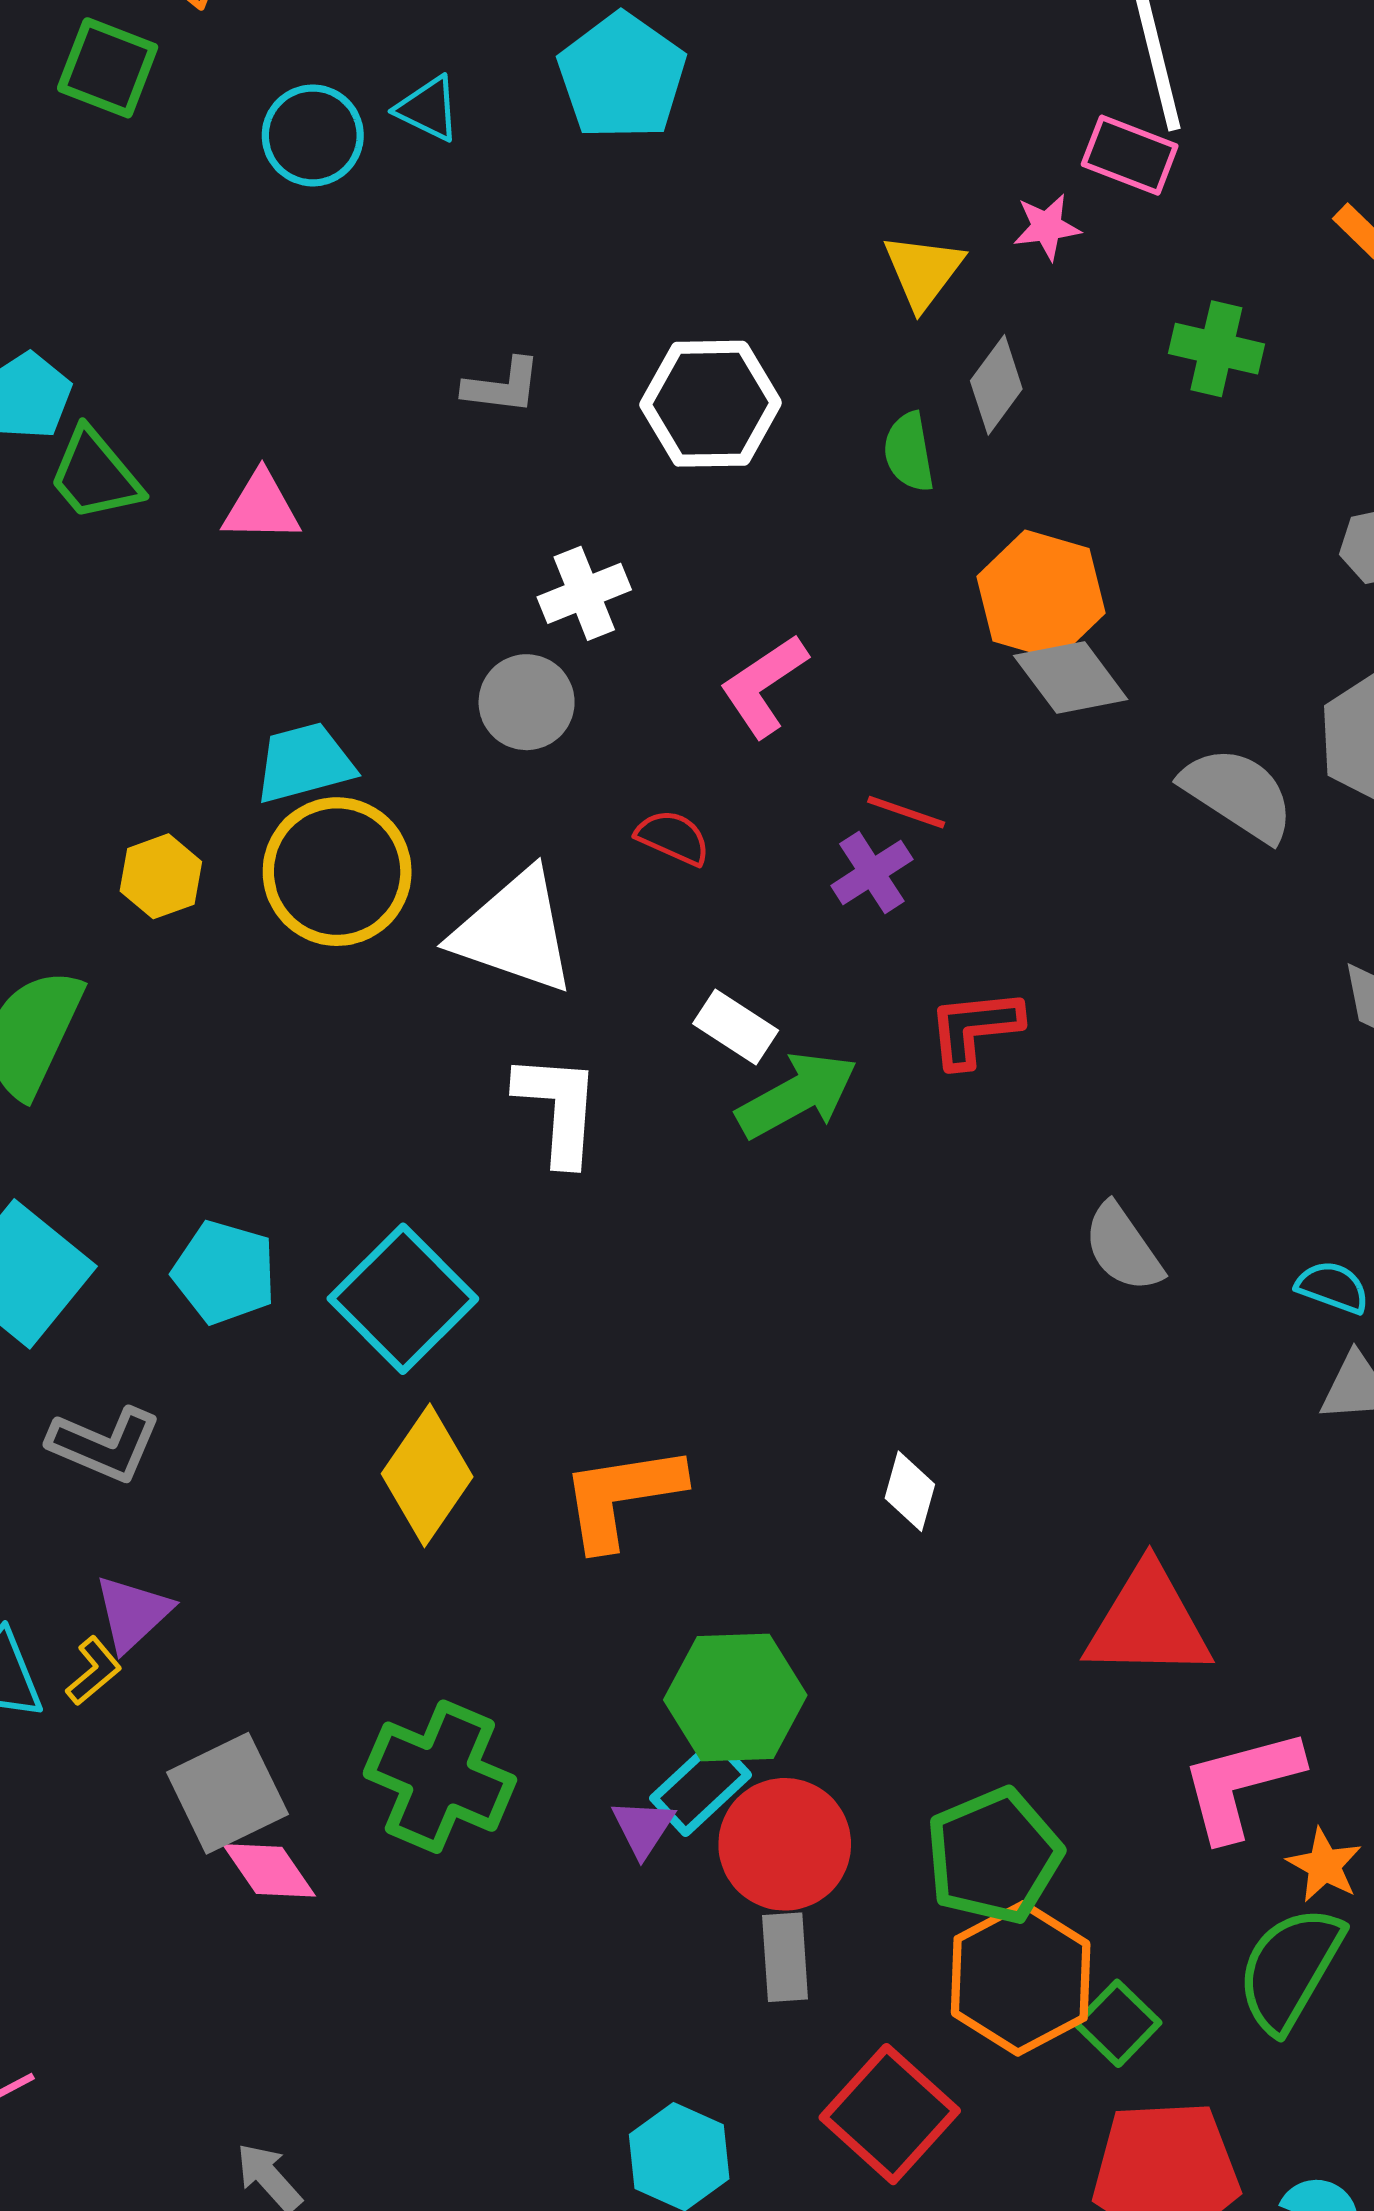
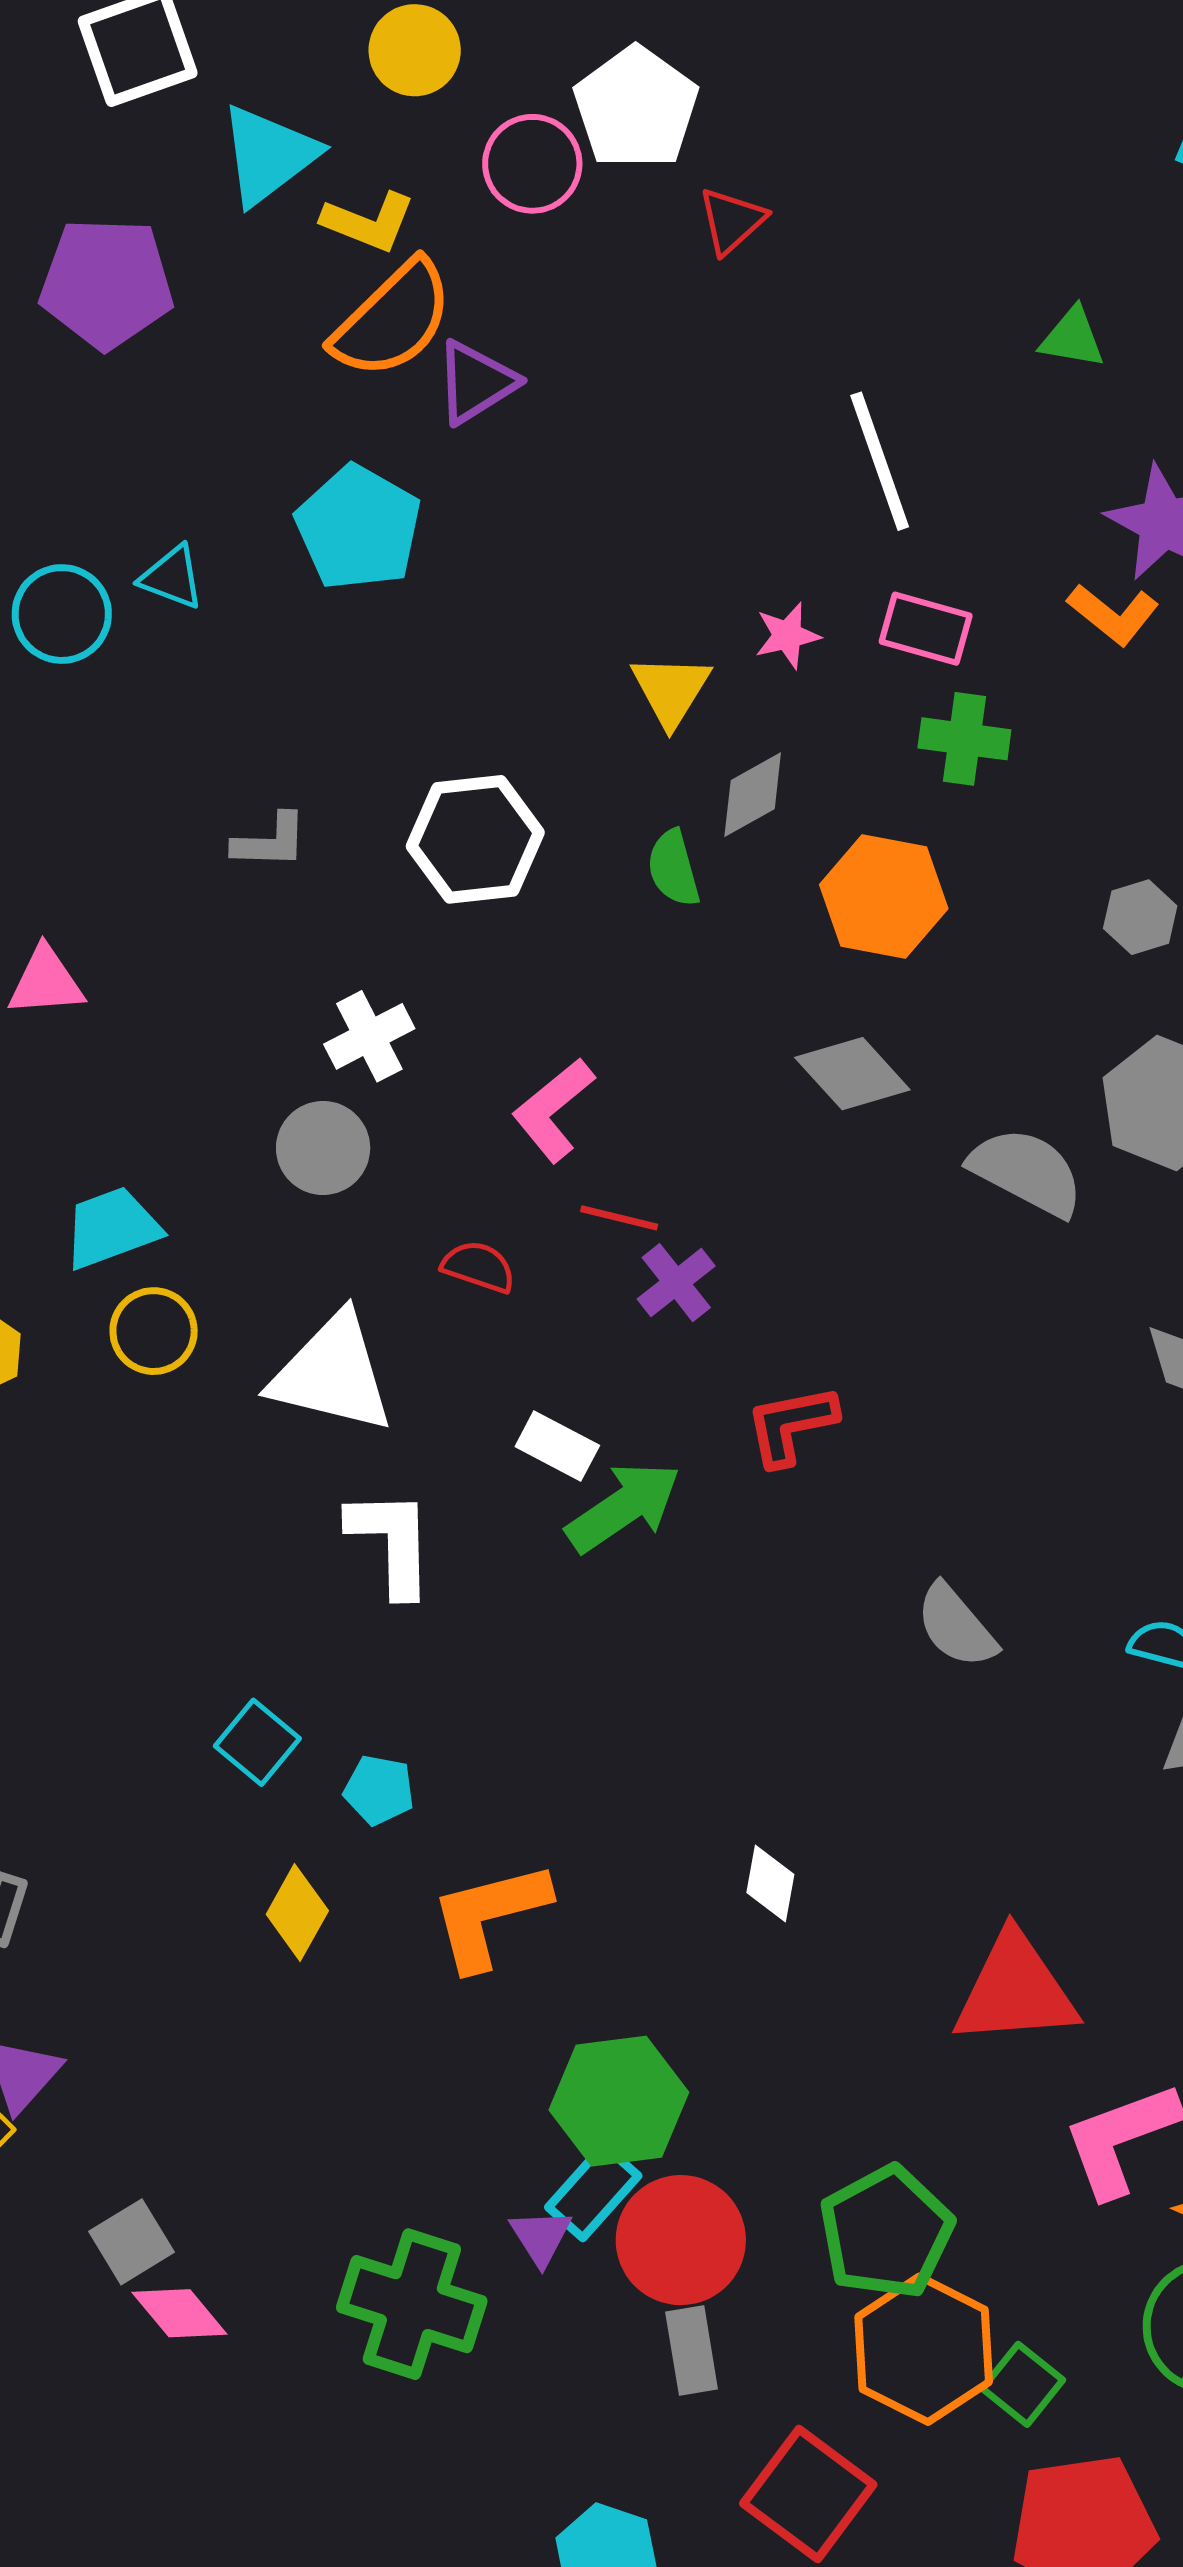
pink rectangle: (1130, 155) -> (926, 629), moved
gray diamond: (996, 385) -> (753, 795), turned 30
orange hexagon: (1041, 595) -> (884, 897), moved
red line: (906, 812) -> (619, 1218), moved
yellow circle: (337, 872) -> (154, 1331), size x0.6
cyan pentagon: (225, 1272) -> (379, 1790), moved, size x0.7
cyan square: (403, 1299) -> (257, 1742), size x0.6
yellow diamond: (427, 1475) -> (297, 1913), size x0.7
green cross: (440, 1777) -> (412, 2304), moved
gray square: (227, 1793) -> (131, 2242), size x0.7

